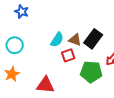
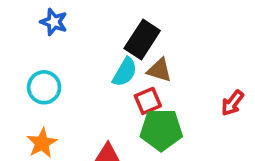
black rectangle: (93, 39) -> (142, 39), moved
green pentagon: (91, 72) -> (161, 130), moved

